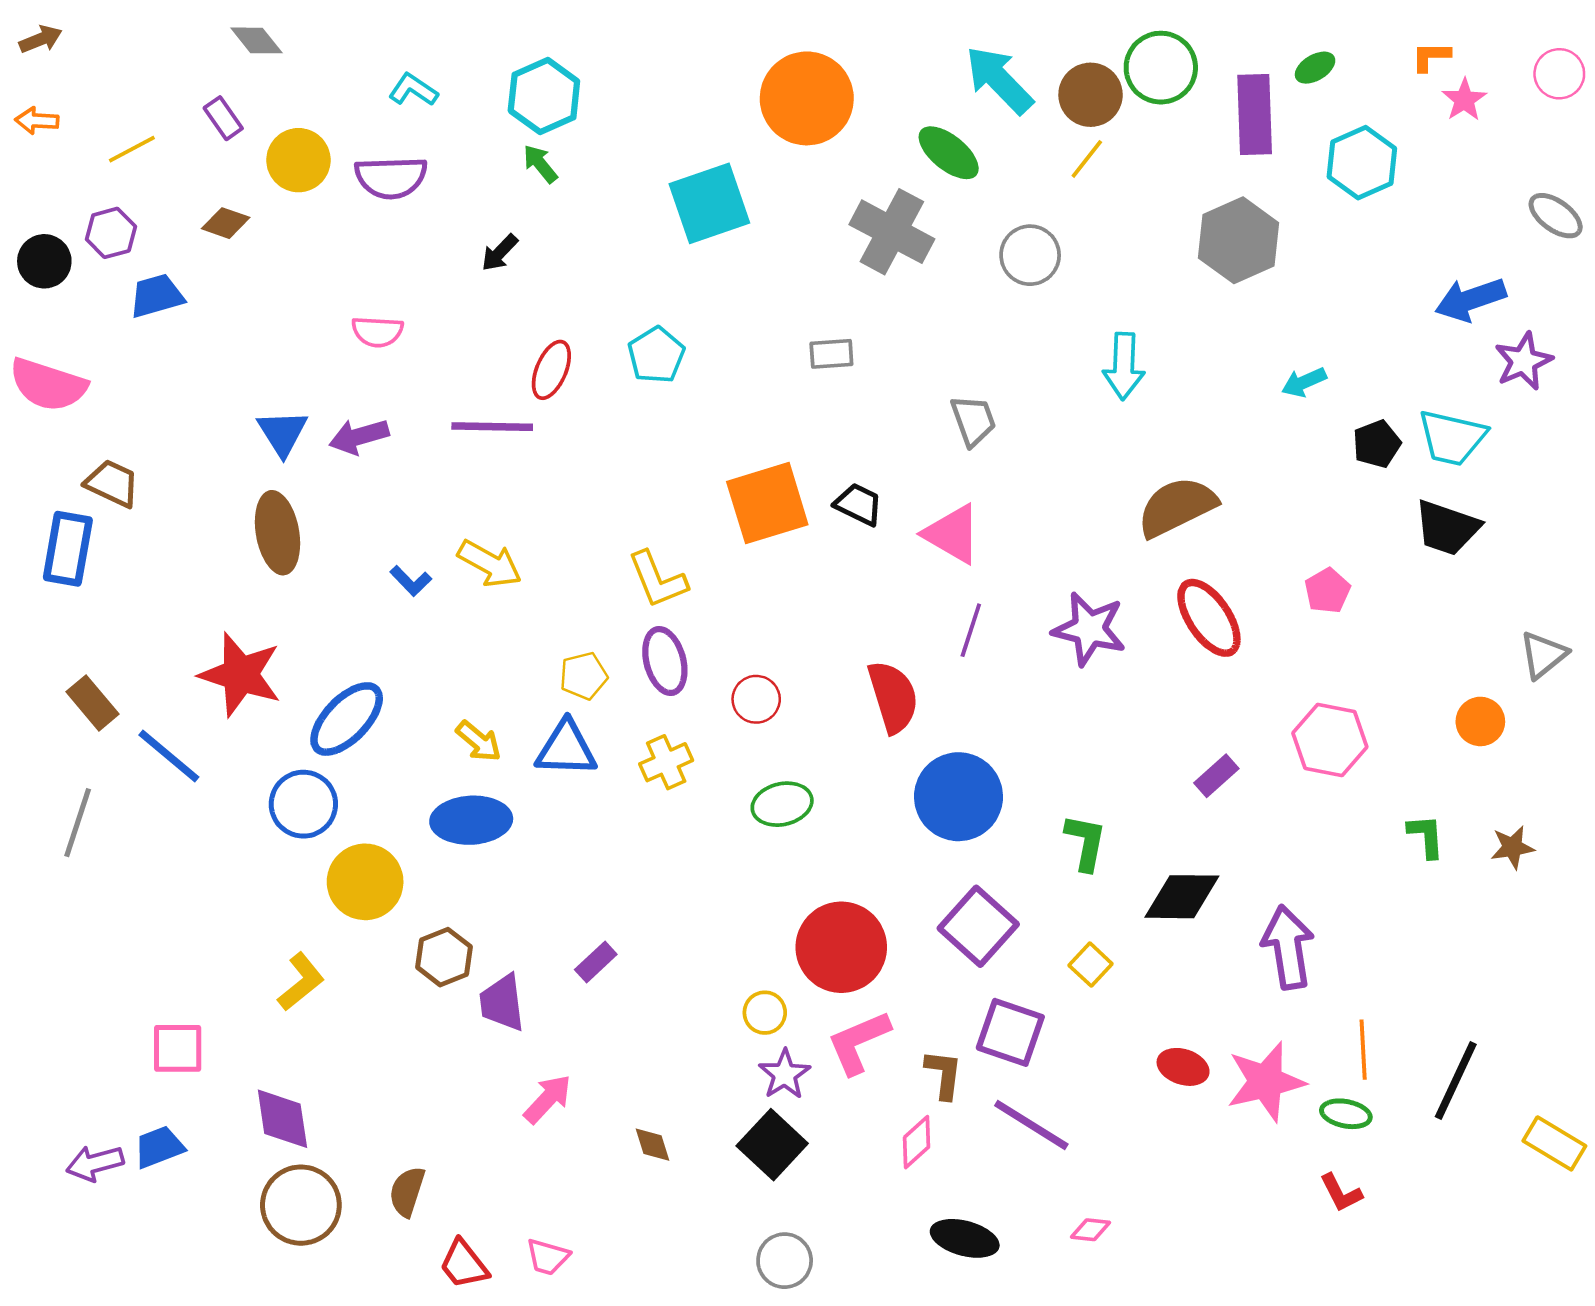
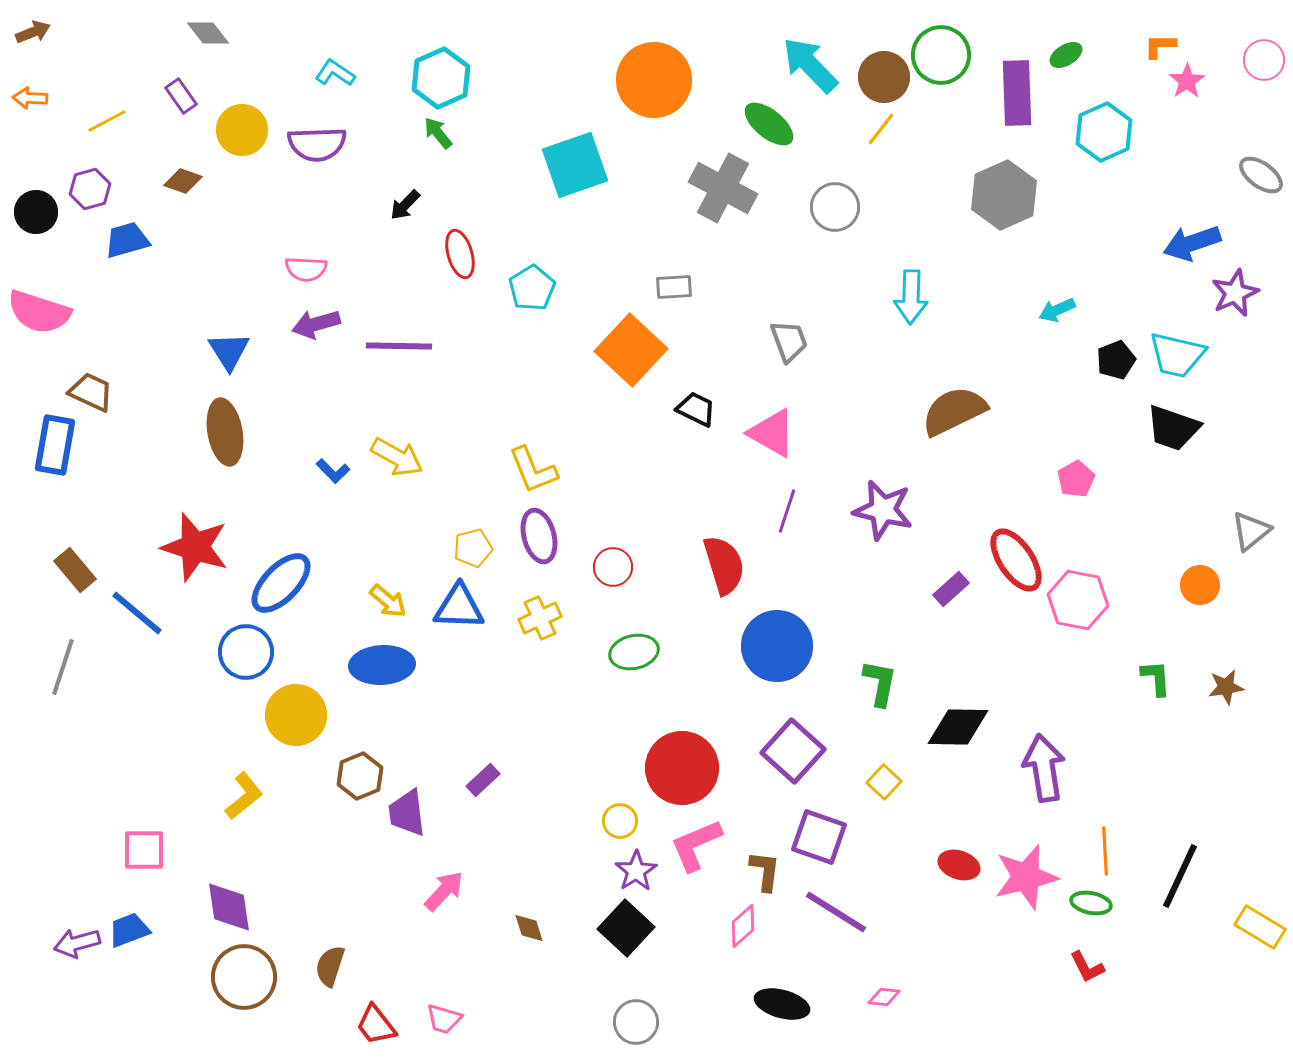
red ellipse: (551, 370) -> (460, 254), moved, turned -39
purple arrow: (359, 436) -> (316, 324), moved
orange square: (767, 503) -> (631, 350), moved, turned -30
red ellipse: (1209, 618) -> (1016, 560), moved
purple rectangle: (1216, 776) -> (951, 589), moved

